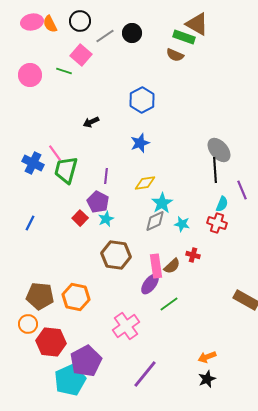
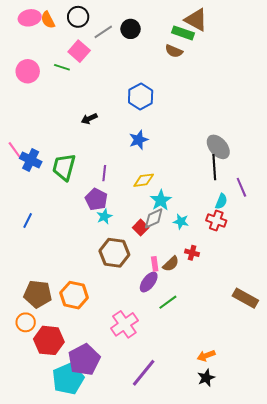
pink line: (55, 153) -> (15, 150), moved
red square: (80, 218) -> (141, 228), moved
pink rectangle: (156, 266) -> (155, 264), size x0.6

